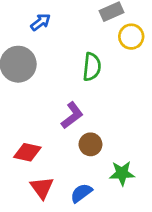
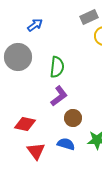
green semicircle: (92, 67) -> (57, 67), moved
blue semicircle: (81, 193) -> (66, 144), moved, turned 54

